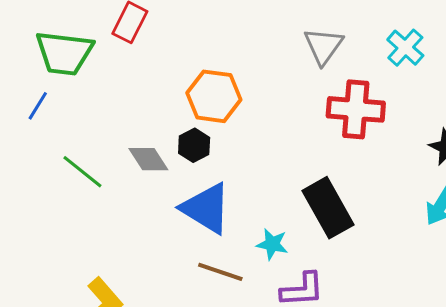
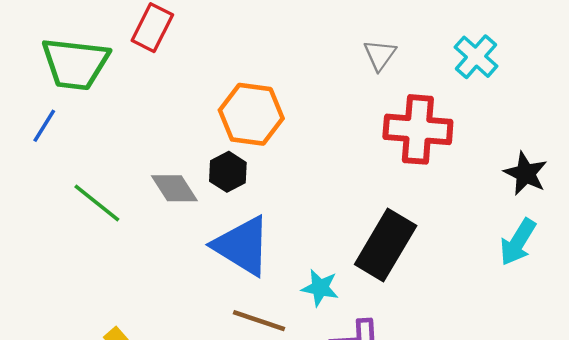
gray triangle: (323, 46) -> (380, 55), size x0.7
black rectangle: (328, 208) -> (386, 245), turned 60

